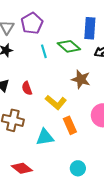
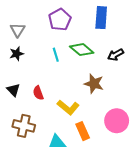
purple pentagon: (32, 23) -> (60, 20), moved
blue rectangle: (90, 28) -> (101, 18), moved

